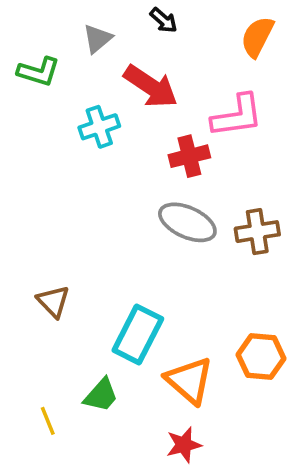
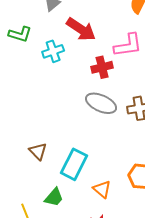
green L-shape: (39, 72) -> (20, 34), moved
brown triangle: (53, 301) -> (38, 151), moved
orange triangle: (189, 380) -> (102, 189), size x0.7

